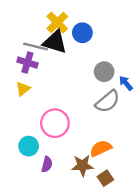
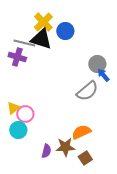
gray circle: (104, 72) -> (97, 64), moved
yellow triangle: (23, 89) -> (13, 108), moved
pink circle: (55, 123) -> (25, 114), moved, size x0.7
purple semicircle: (47, 164) -> (46, 151), moved

